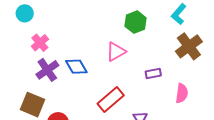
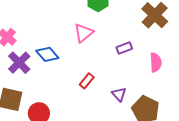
red rectangle: (111, 99) -> (87, 81), size x0.6

